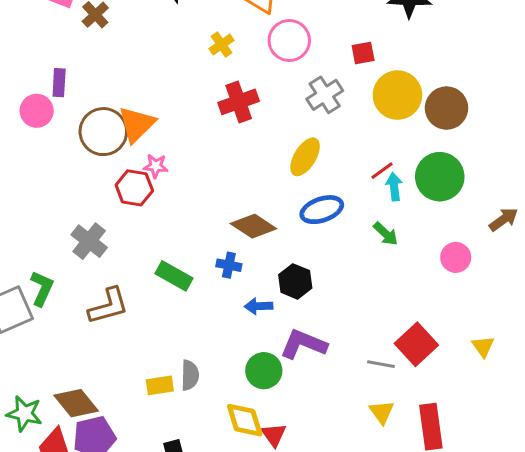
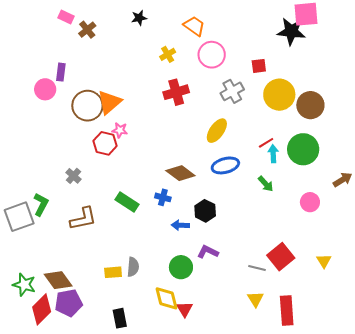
gray cross: (89, 241) -> (74, 176), size x0.7
purple L-shape: (303, 344) -> (208, 252), size x0.7

